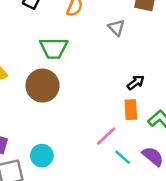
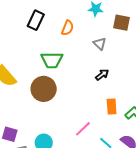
black arrow: (136, 82) -> (102, 75), moved
pink line: (106, 136) -> (83, 129), moved

